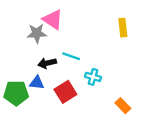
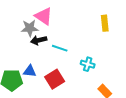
black arrow: (47, 63) -> (39, 40), moved
cyan cross: (93, 77) -> (88, 64), moved

